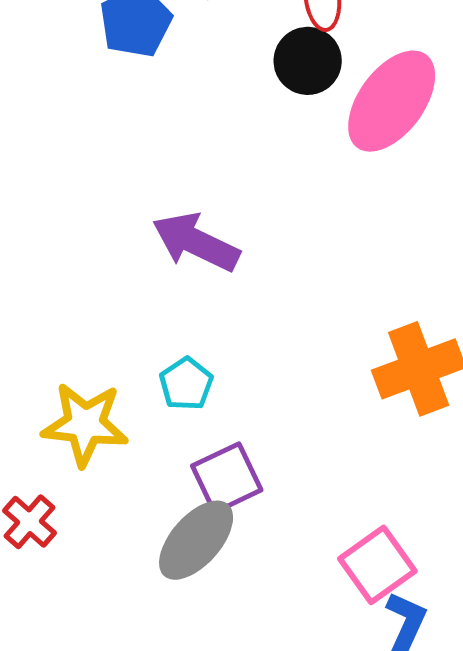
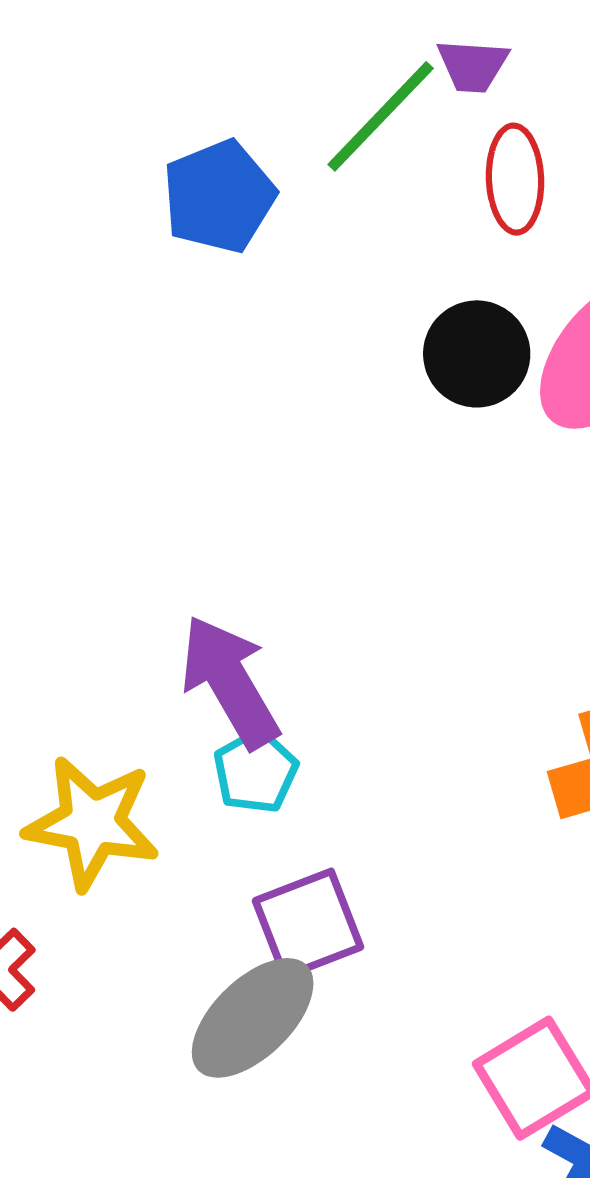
black circle: (308, 61) -> (477, 354), moved
purple arrow: (196, 242) -> (230, 682), moved, turned 30

